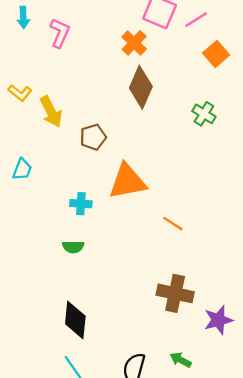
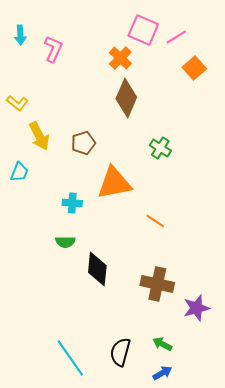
yellow arrow: (51, 112) -> (39, 136), moved
green cross: (204, 114) -> (160, 148), moved
black diamond: (75, 320) -> (97, 269), moved

